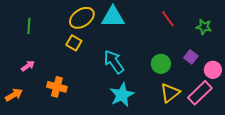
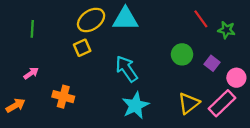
red line: (168, 19) -> (201, 19), moved
yellow square: (74, 43) -> (82, 48), turned 35
green circle: (161, 64) -> (182, 54), moved

